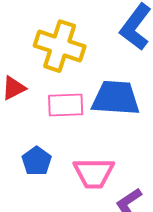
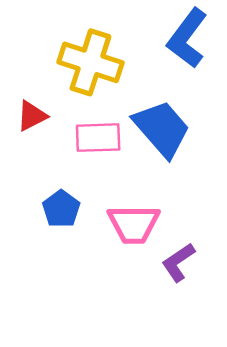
blue trapezoid: (116, 98) -> (162, 129), turned 45

